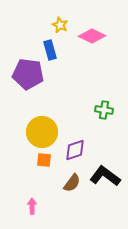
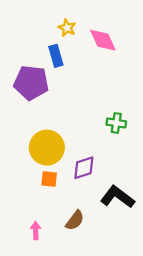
pink diamond: (92, 36) -> (103, 40), turned 40
brown semicircle: (72, 183) -> (75, 220), moved

